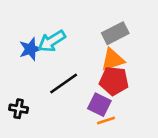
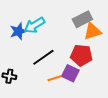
orange triangle: (113, 60) -> (92, 31), moved
orange line: (106, 121) -> (54, 78), moved

